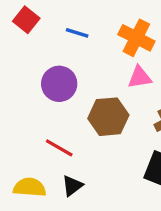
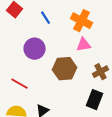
blue line: (77, 33) -> (46, 18), turned 40
red line: (59, 148) -> (20, 84), moved

